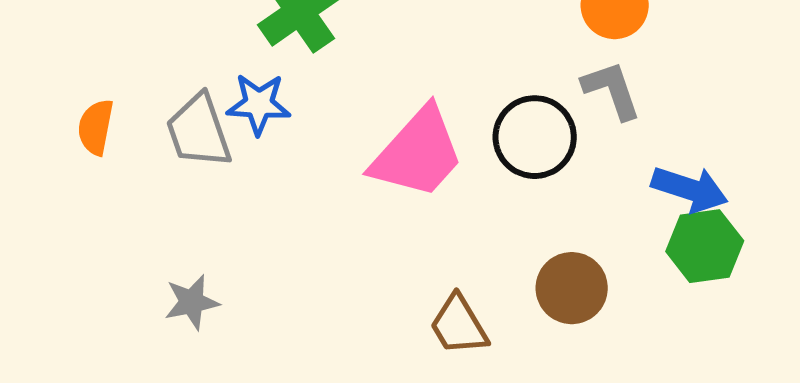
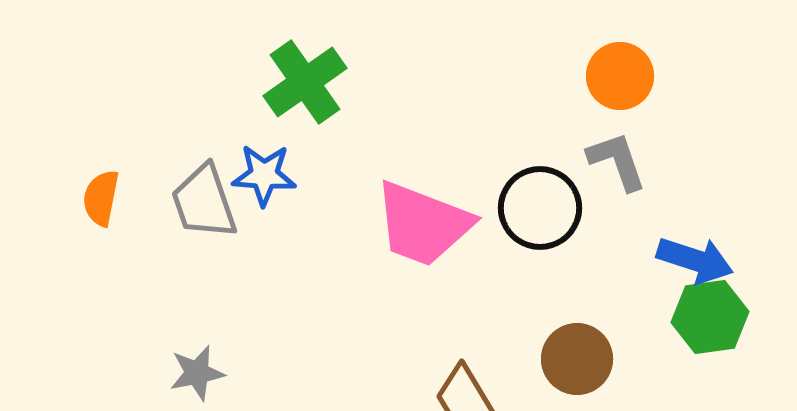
pink trapezoid: (418, 153) -> (423, 224), turned 69

